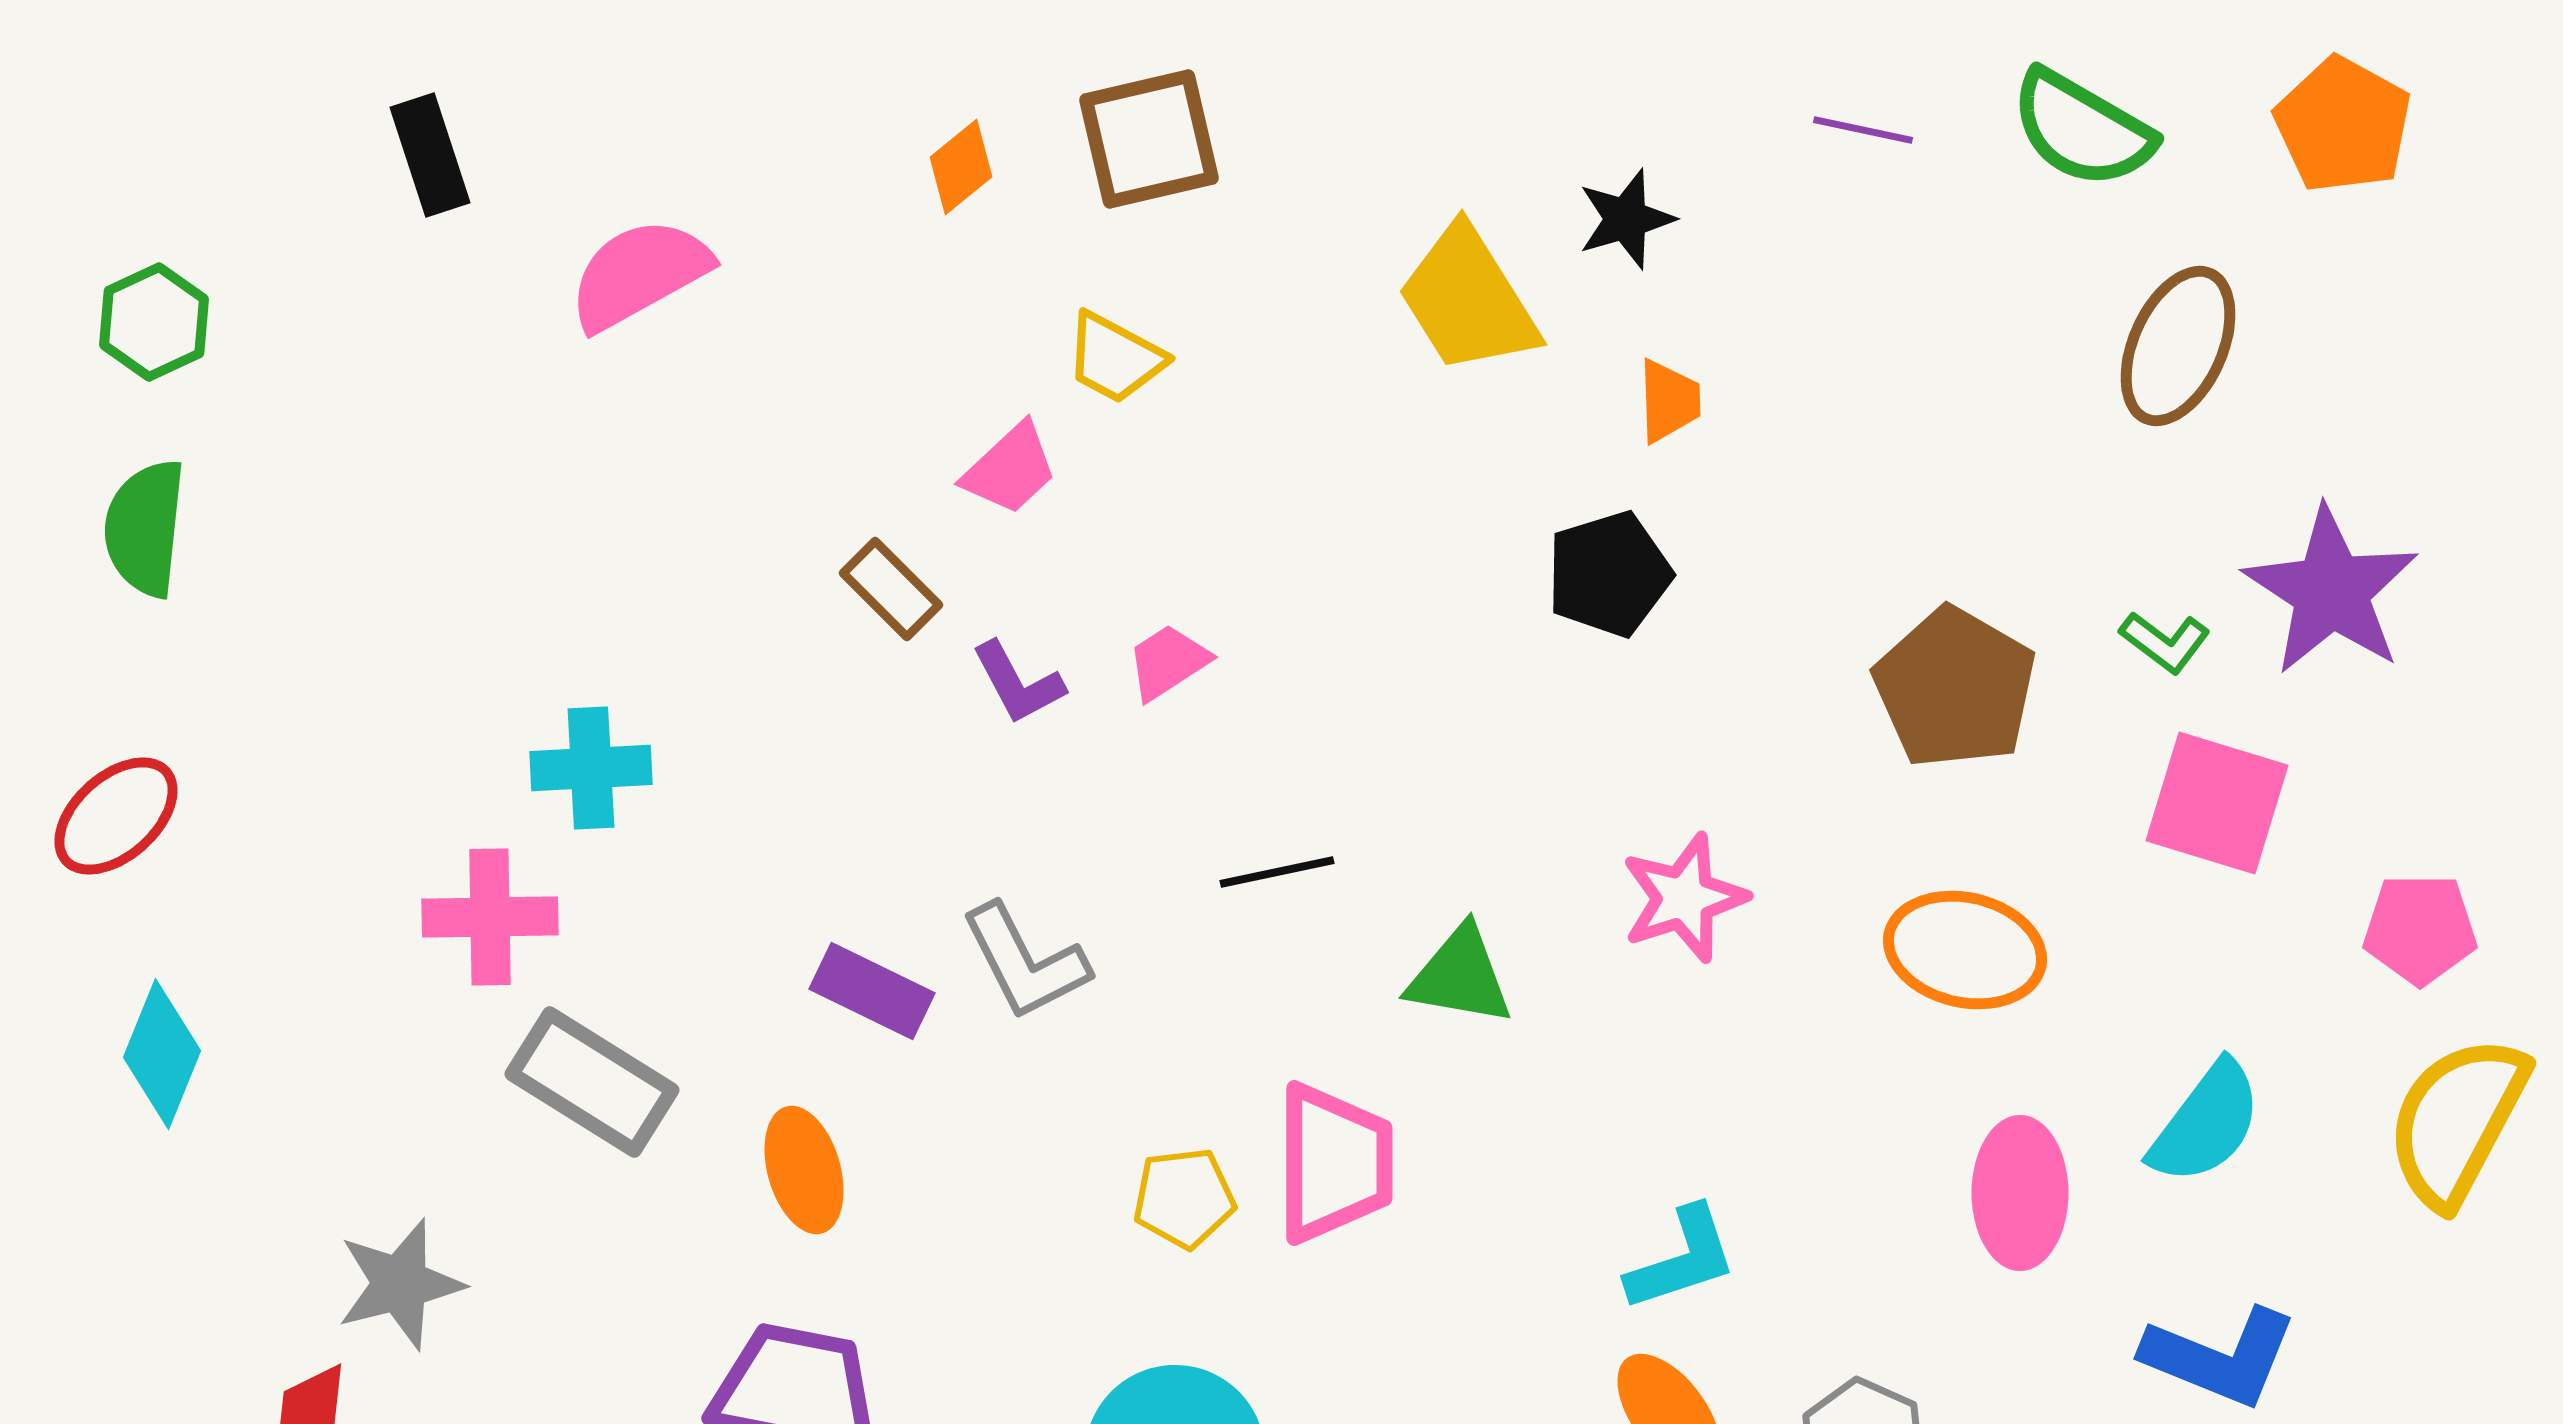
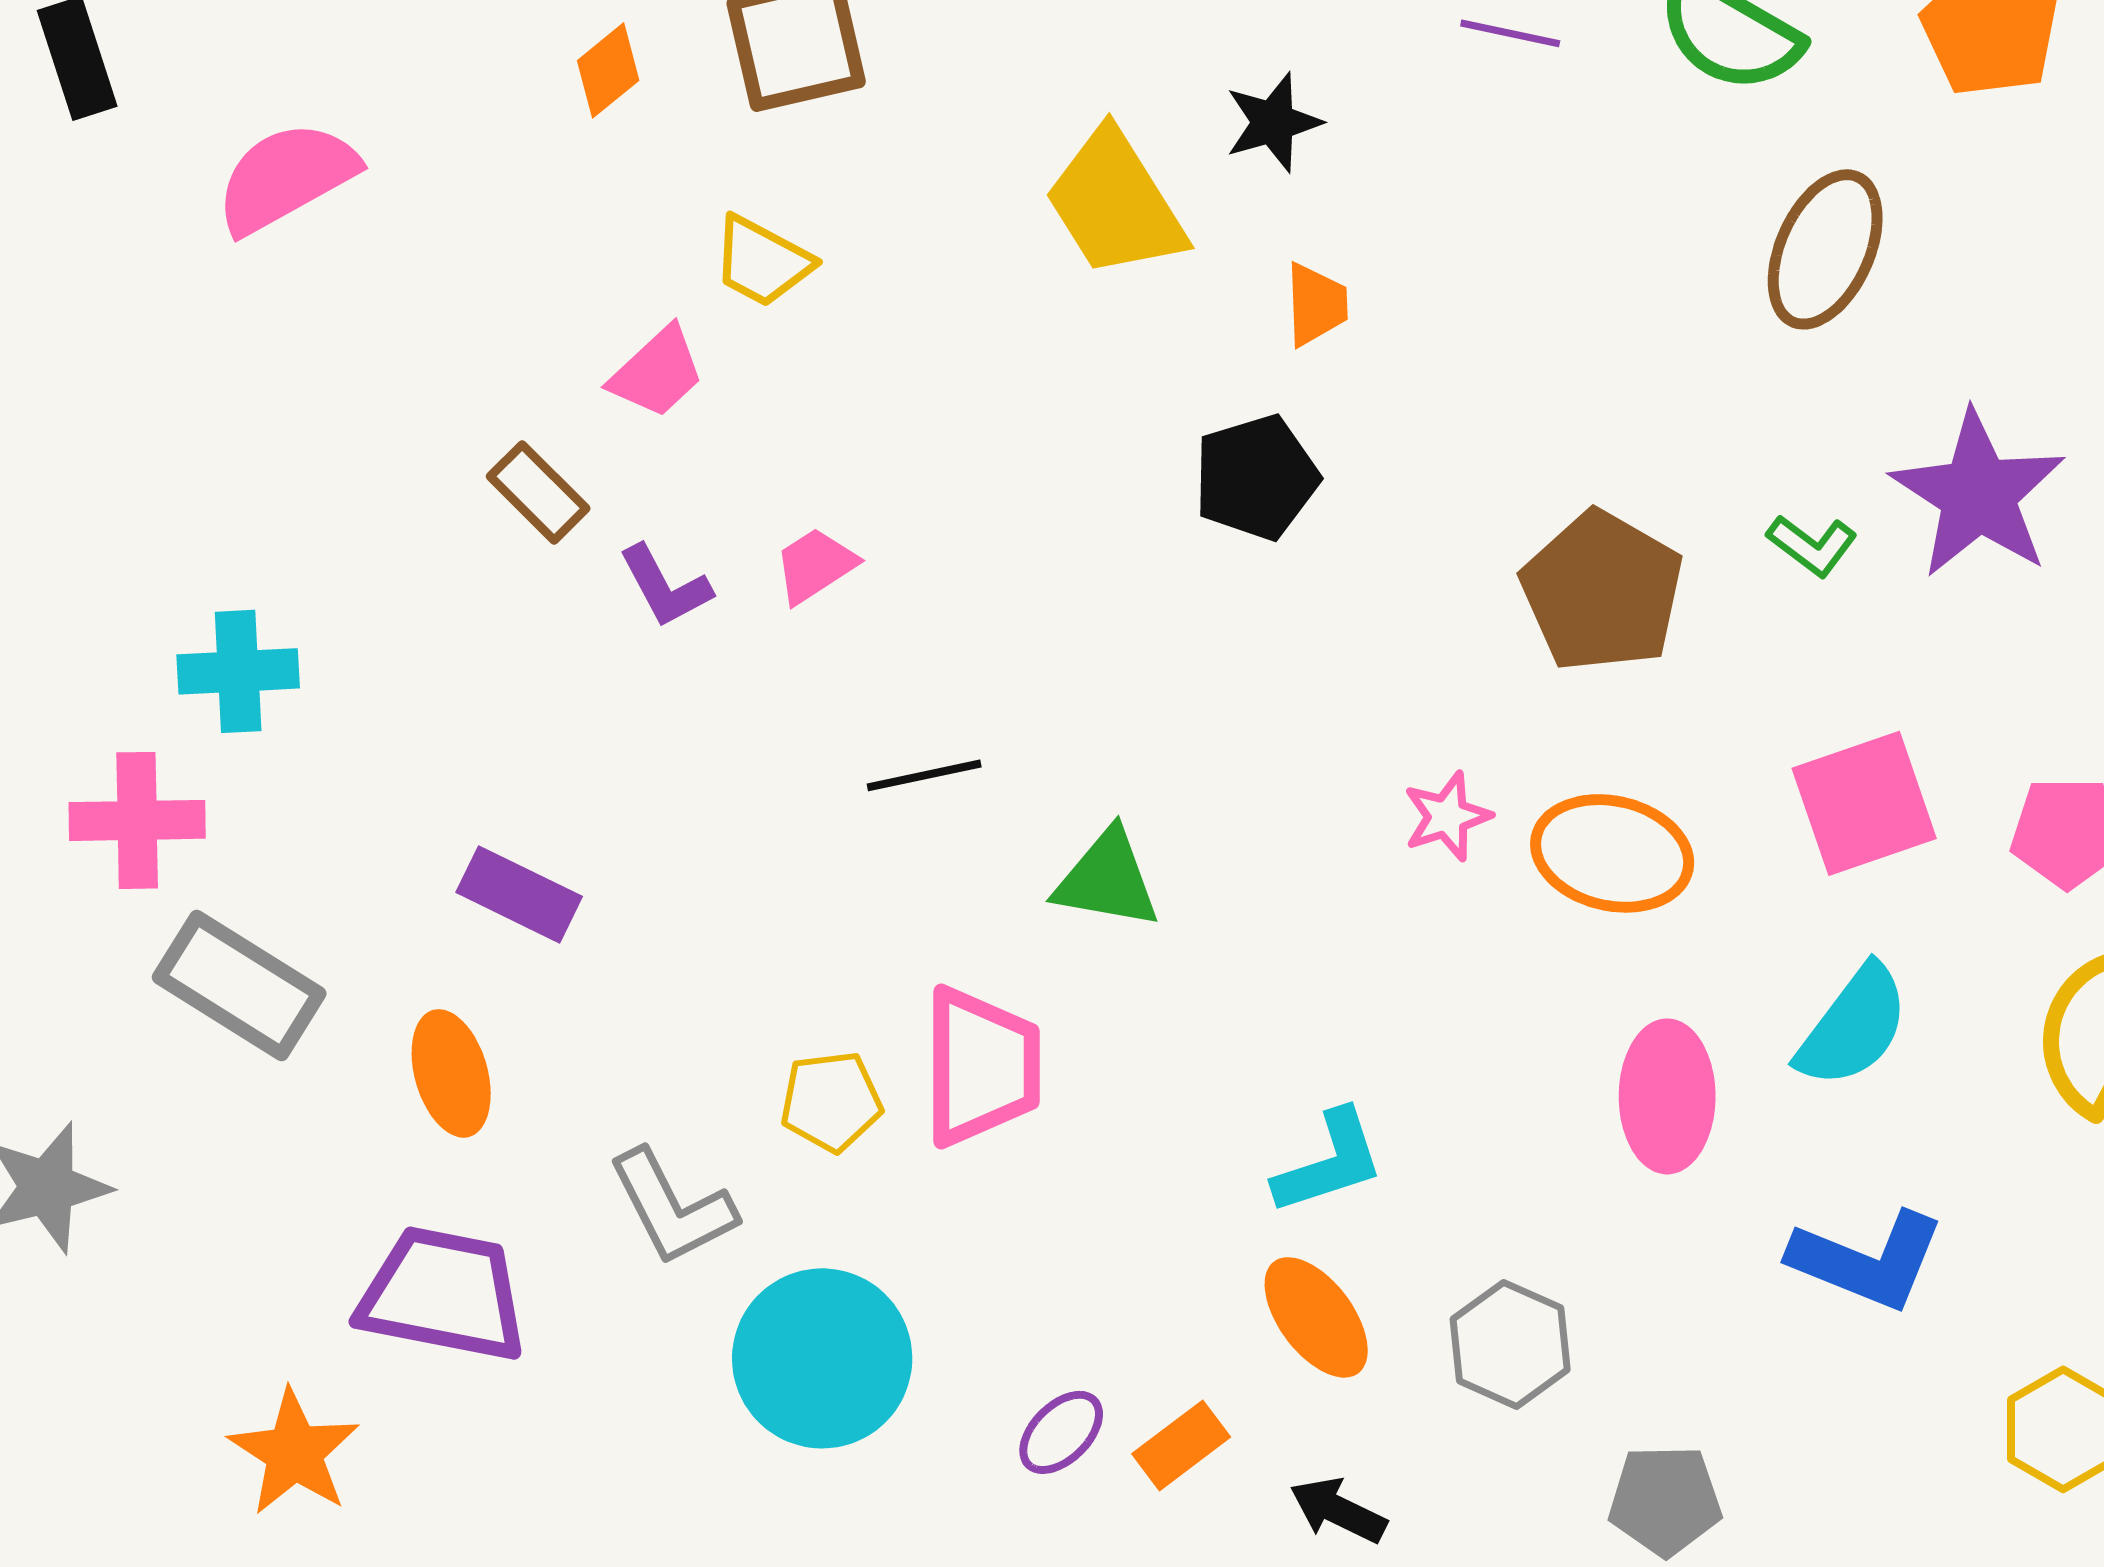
pink square: (2217, 803) -> (1864, 803), moved, turned -36
pink star: (1684, 898) -> (1447, 816), moved, size x0.7
gray L-shape: (1025, 962) -> (672, 1207), moved

